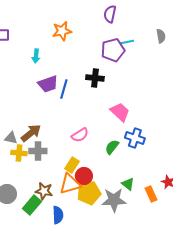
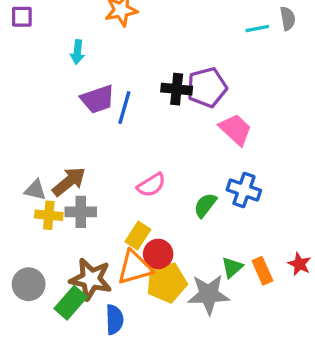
cyan line: (127, 42) -> (257, 29), moved
purple pentagon: (113, 50) -> (207, 87), moved
pink trapezoid: (120, 112) -> (235, 129), moved
green triangle: (128, 184) -> (232, 267), turned 40
brown star: (44, 191) -> (91, 279), size x1.4
orange rectangle: (151, 194) -> (262, 271), moved

